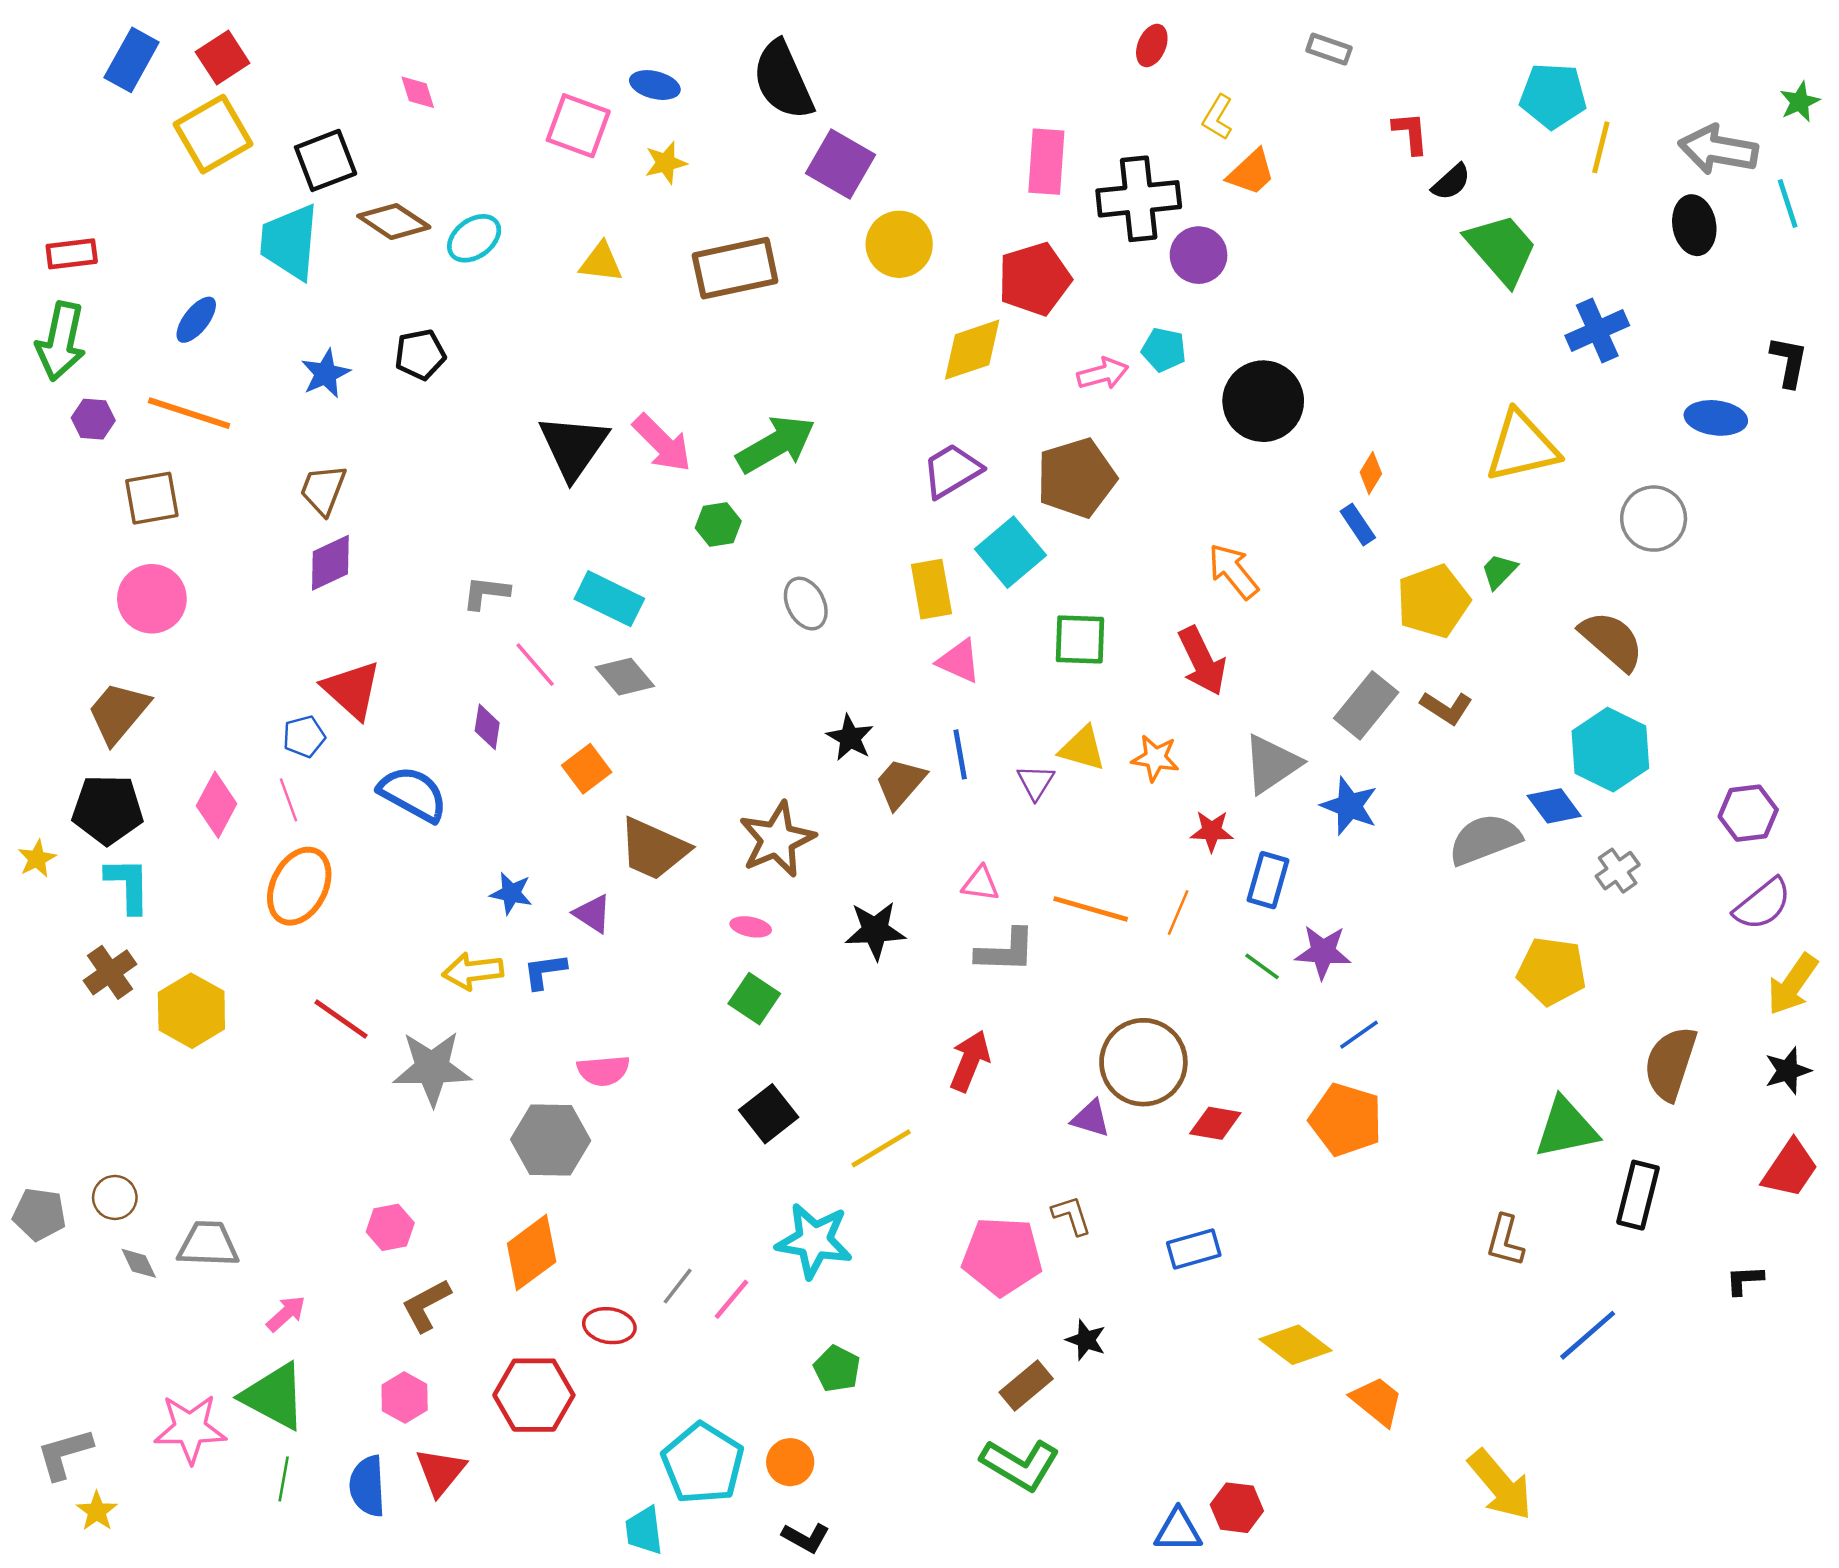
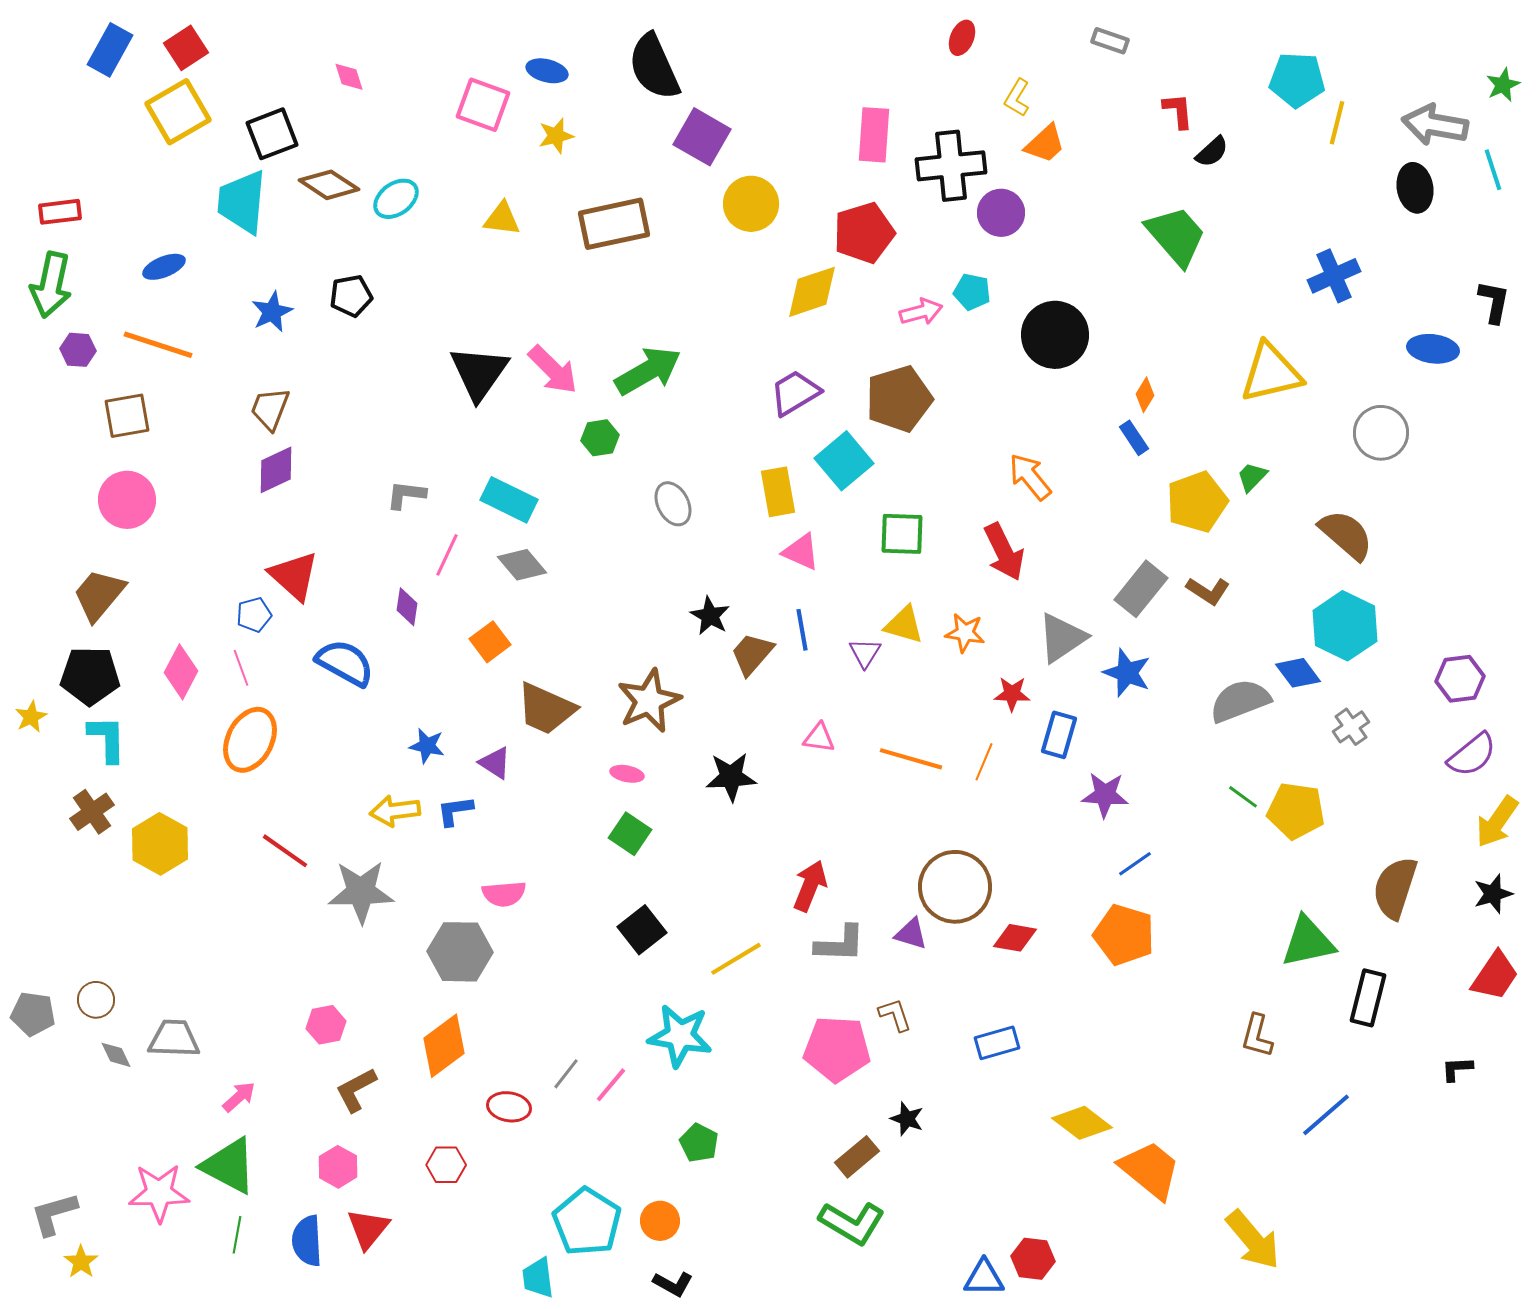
green trapezoid: (1501, 249) -> (1176, 236), moved
blue ellipse: (196, 320) -> (164, 267), turned 30
pink line: (535, 665) -> (447, 555), turned 66
gray L-shape: (1006, 951) -> (840, 944), moved
green line: (1262, 966) -> (1243, 797), moved
red hexagon: (534, 1395) -> (446, 1165), size x0.6
orange trapezoid: (1377, 1401) -> (1150, 1170), size x1.4

